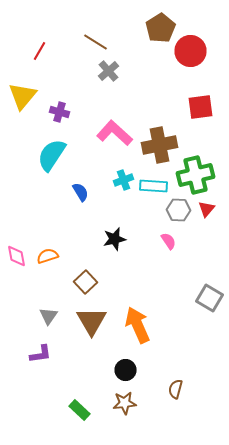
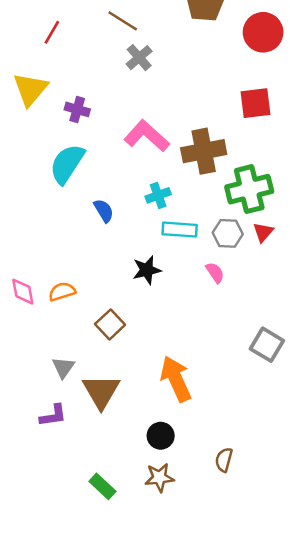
red circle: (190, 51) -> (263, 32), moved
cyan rectangle: (154, 186) -> (180, 230), moved
brown triangle: (92, 321) -> (101, 391), moved

